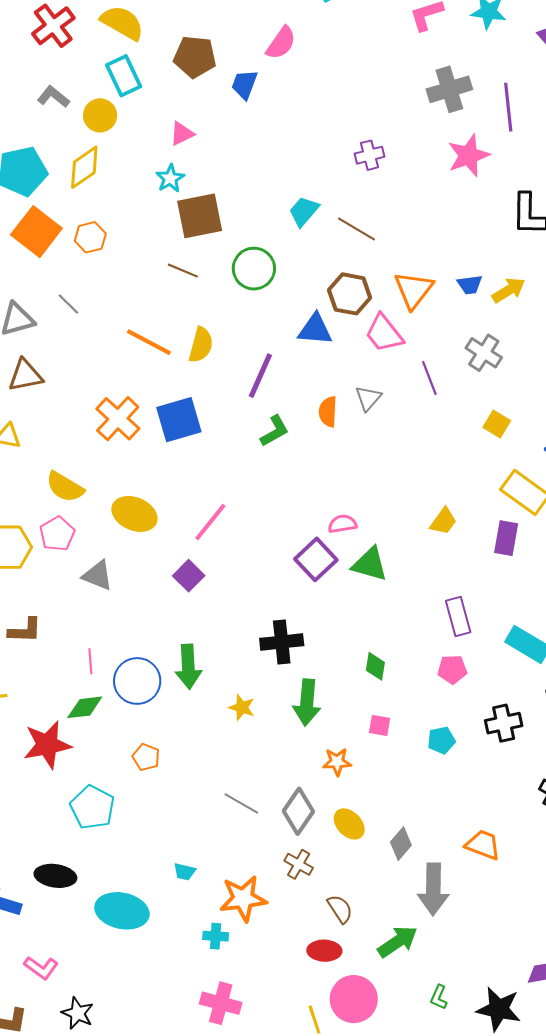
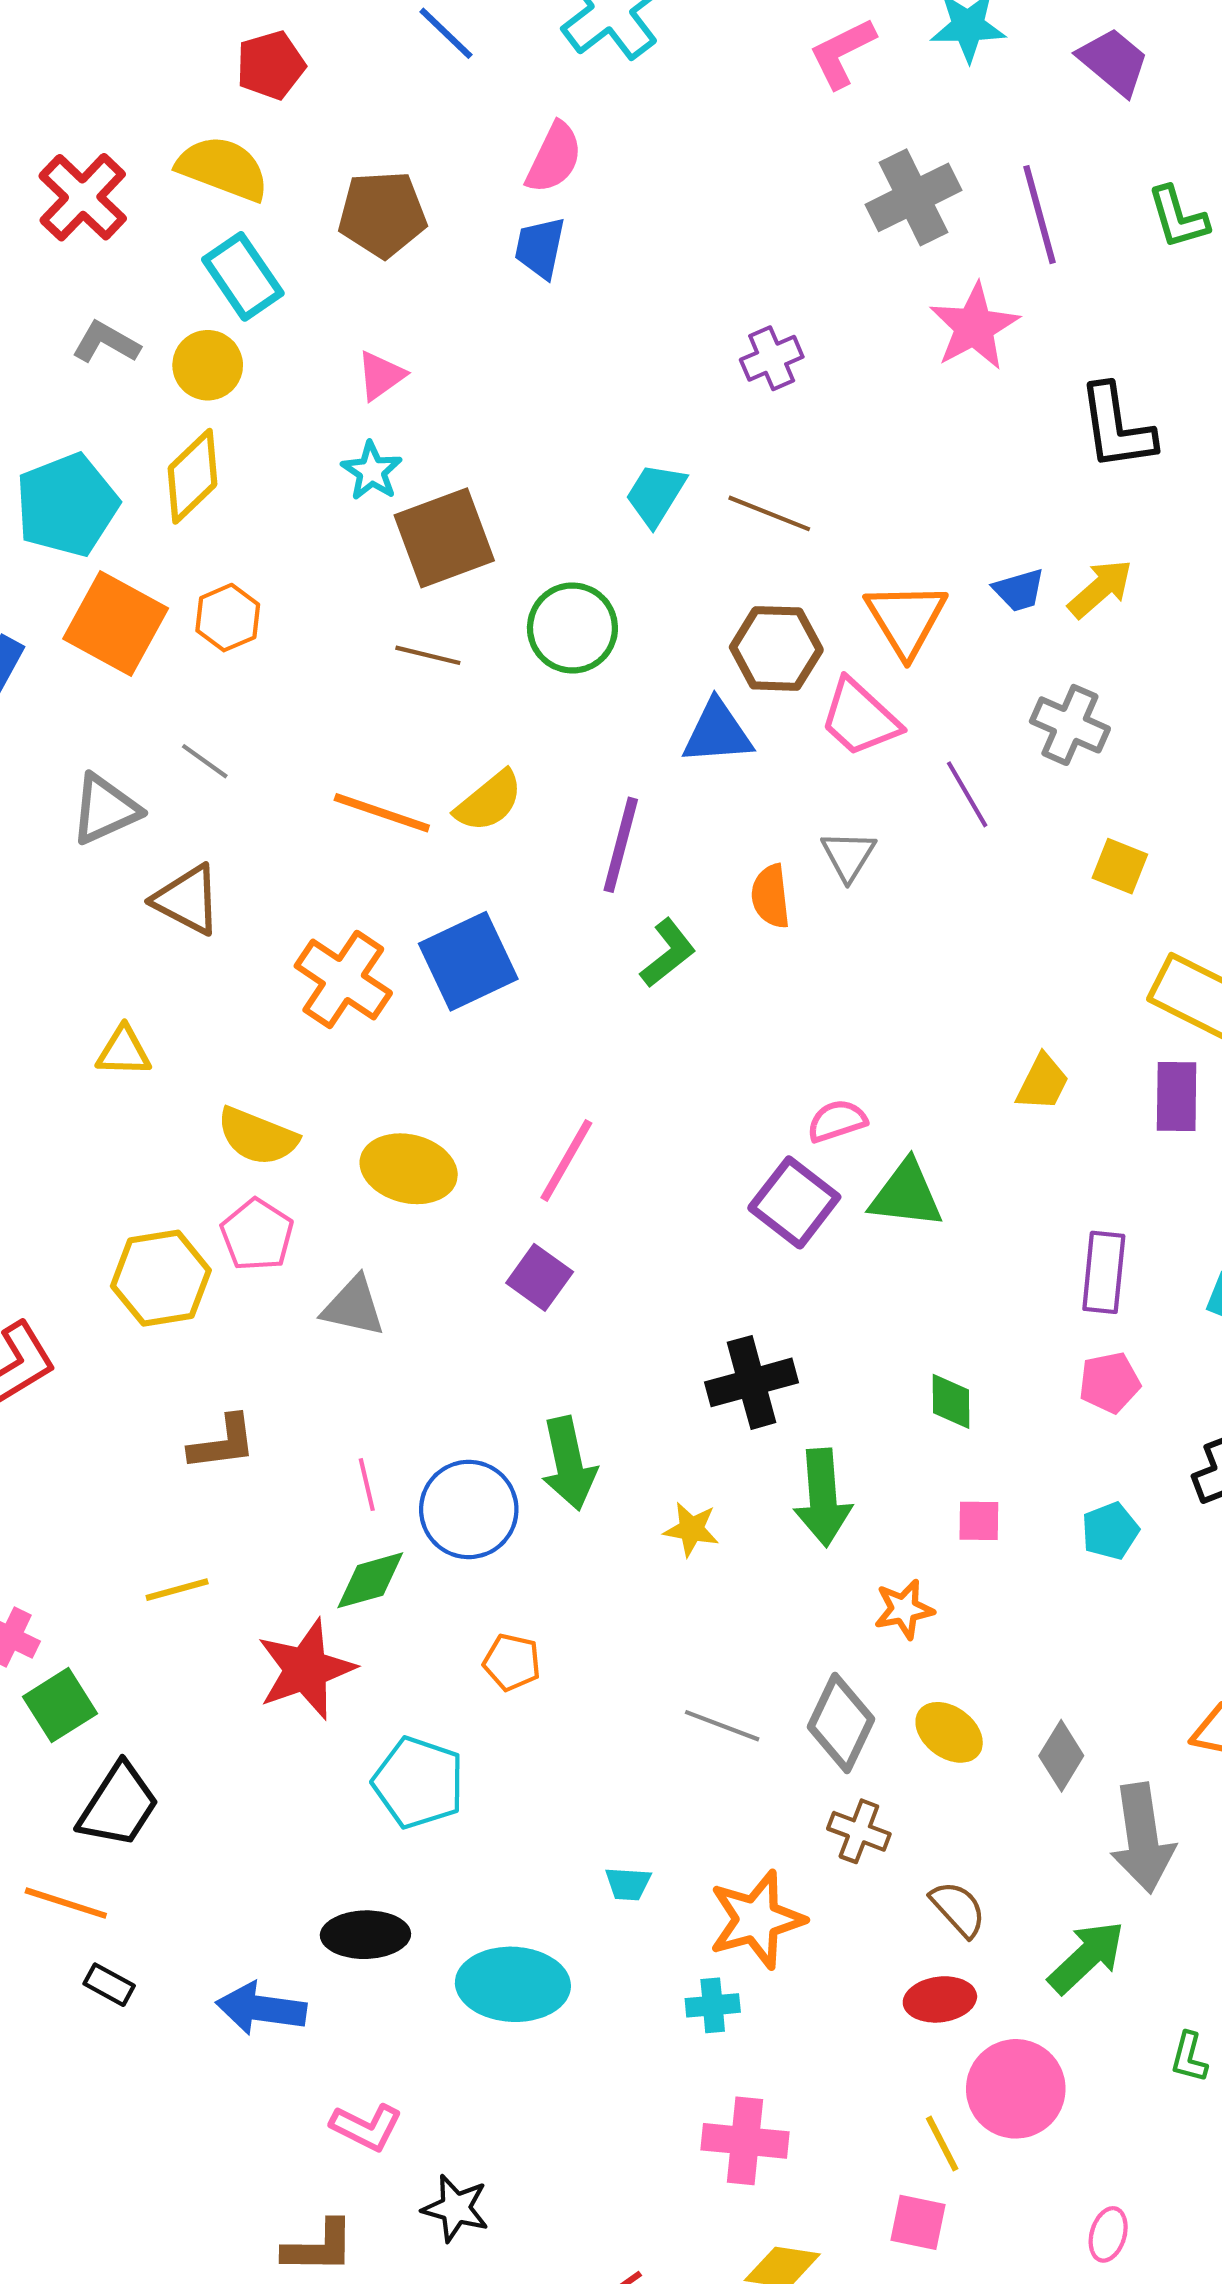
blue trapezoid: (244, 84) -> (540, 248), moved
yellow semicircle: (201, 345) -> (489, 801), turned 45
brown triangle: (25, 375) -> (187, 900), moved, turned 48
purple rectangle: (458, 616) -> (1104, 1272), turned 30

